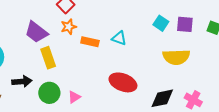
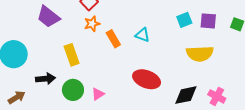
cyan square: (161, 23) -> (184, 20), turned 35
purple trapezoid: (36, 32) -> (48, 17), moved
orange rectangle: (90, 42) -> (113, 39), turned 48

